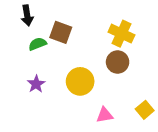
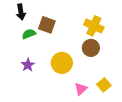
yellow square: (145, 110) -> (104, 85), moved
pink triangle: (105, 115) -> (81, 89), turned -32

